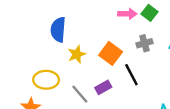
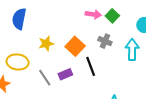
blue semicircle: (58, 30) -> (19, 19), moved
gray cross: (145, 43) -> (105, 41), turned 32

